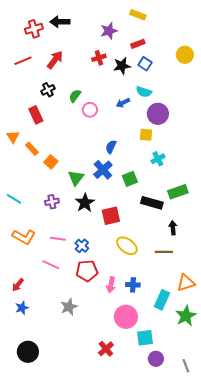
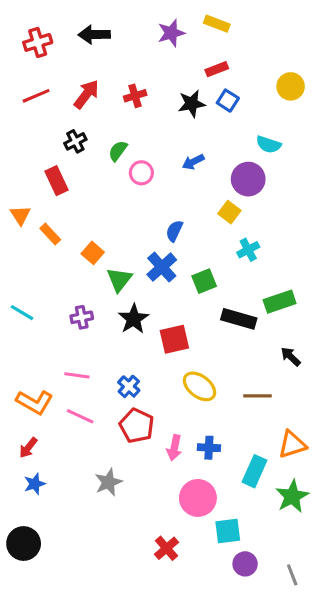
red cross: (34, 29) -> (38, 42), moved
purple star: (109, 31) -> (171, 33), moved
red cross: (99, 58) -> (135, 96), moved
cyan semicircle: (144, 92) -> (269, 145), moved
yellow square: (146, 135) -> (229, 212), turned 32
orange square: (51, 162) -> (93, 253), moved
black arrow: (173, 228) -> (291, 357), moved, turned -40
orange L-shape: (24, 237) -> (35, 402), moved
pink line: (58, 239) -> (77, 375), moved
red pentagon: (87, 271) -> (137, 426), turned 30
black circle: (28, 352) -> (24, 544), moved

